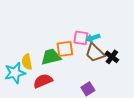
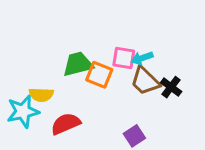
orange square: (65, 49) -> (99, 75), turned 30
green trapezoid: (51, 57) -> (78, 64), moved
yellow semicircle: (27, 62) -> (41, 95), turned -77

